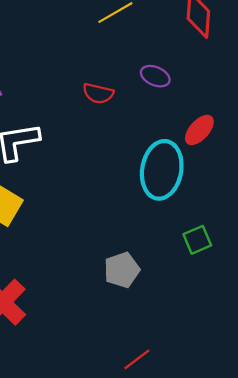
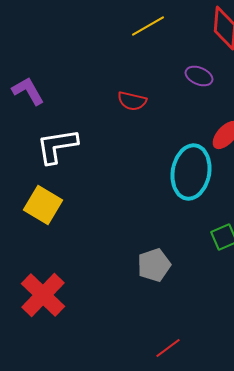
purple ellipse: (155, 76) -> (199, 76), moved

